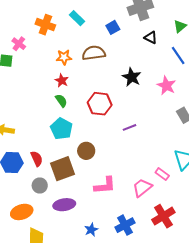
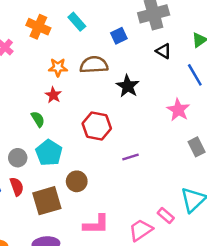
black star: (132, 77) -> (128, 86), moved
green semicircle: (61, 101) -> (38, 119), moved
gray circle: (40, 186) -> (18, 158), moved

